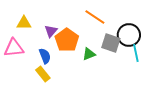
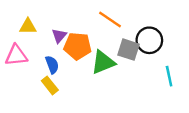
orange pentagon: (67, 40) -> (78, 46), turned -30
cyan line: (136, 53) -> (169, 76), moved
green triangle: (89, 54) -> (103, 62), size x1.6

